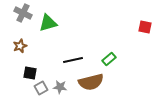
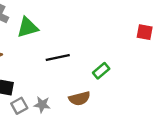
black line: (73, 60) -> (58, 57), moved
brown semicircle: (91, 82) -> (79, 99), size x0.7

